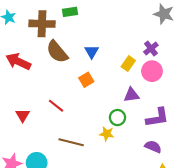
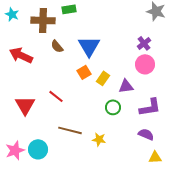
brown semicircle: (57, 52) -> (57, 46), size x0.6
blue triangle: (92, 52) -> (89, 46), size x1.6
yellow rectangle: (128, 64) -> (103, 78), moved
red triangle: (23, 115) -> (25, 105), size x1.5
yellow star: (107, 134) -> (99, 139), moved

